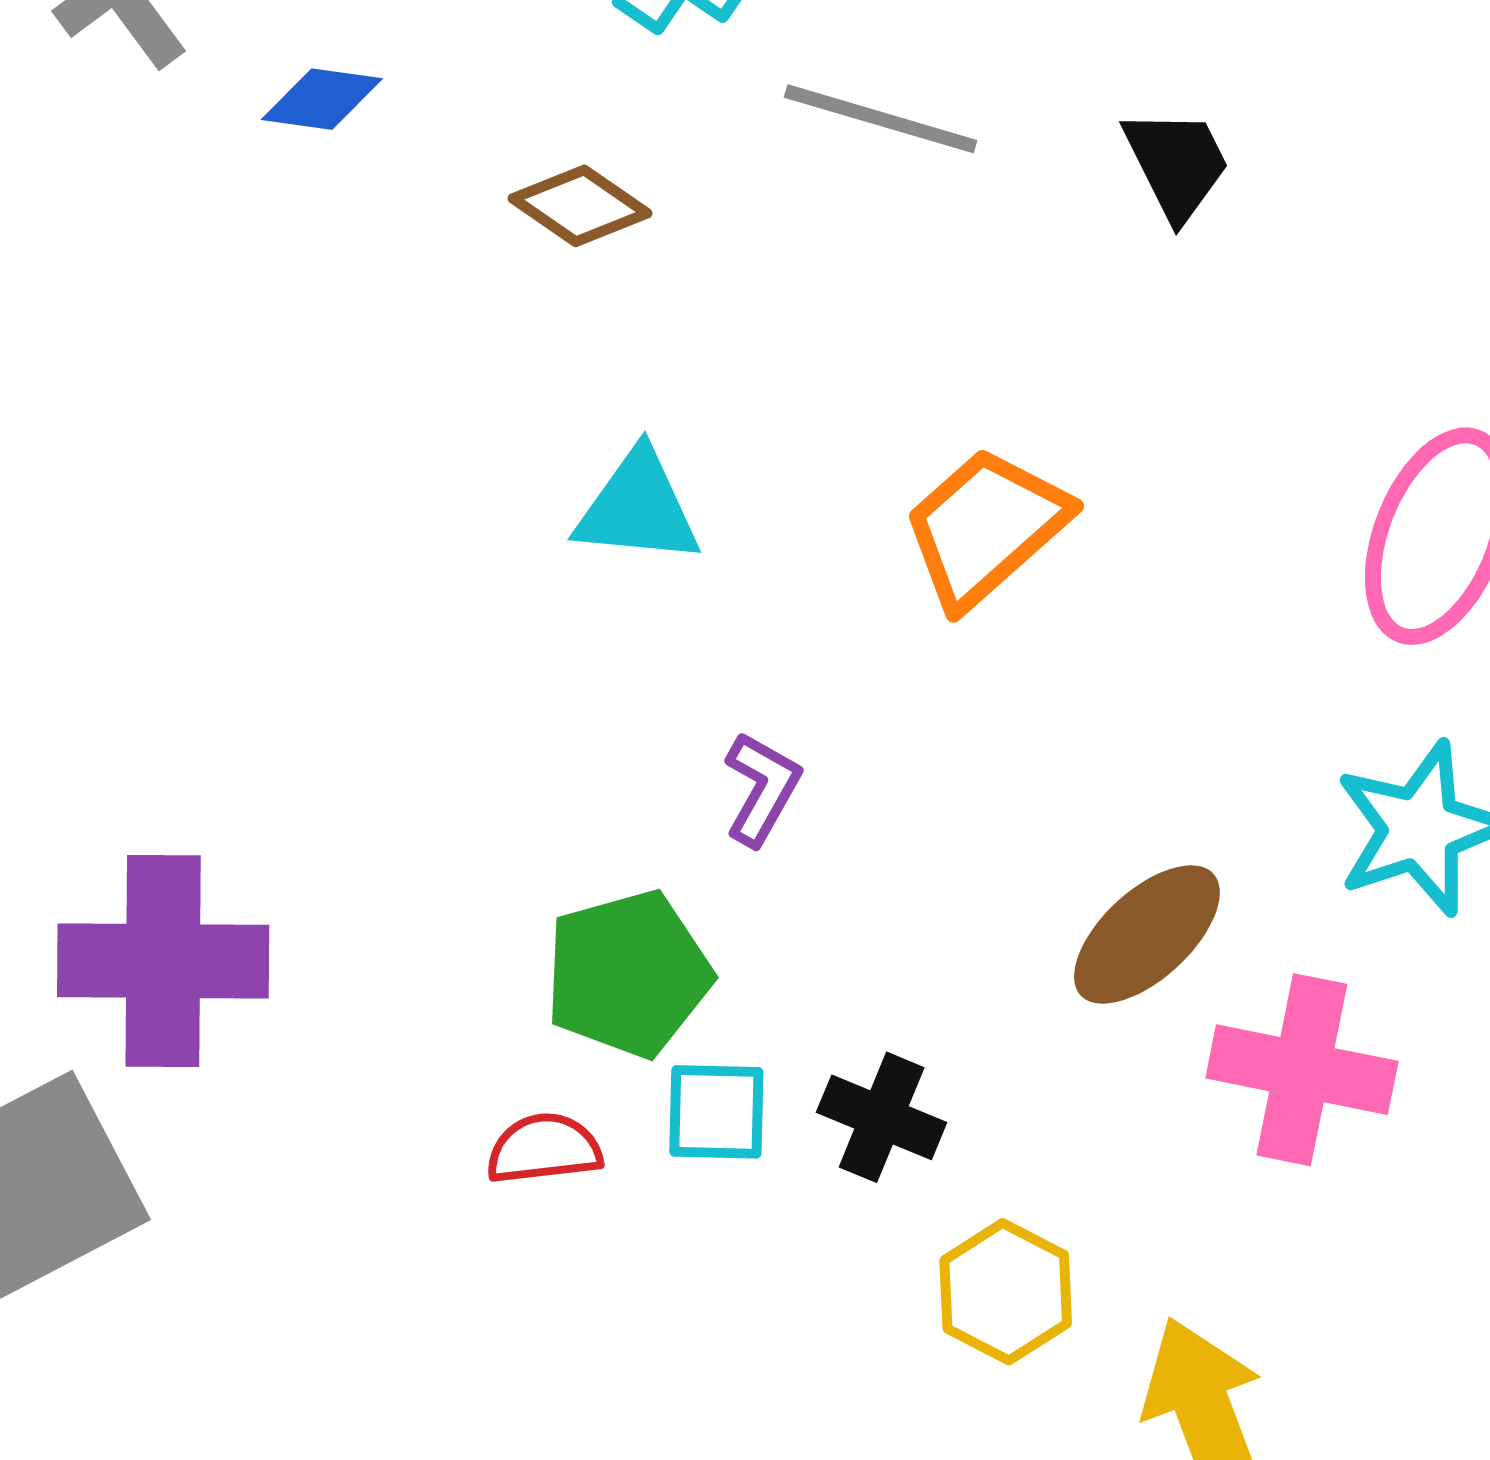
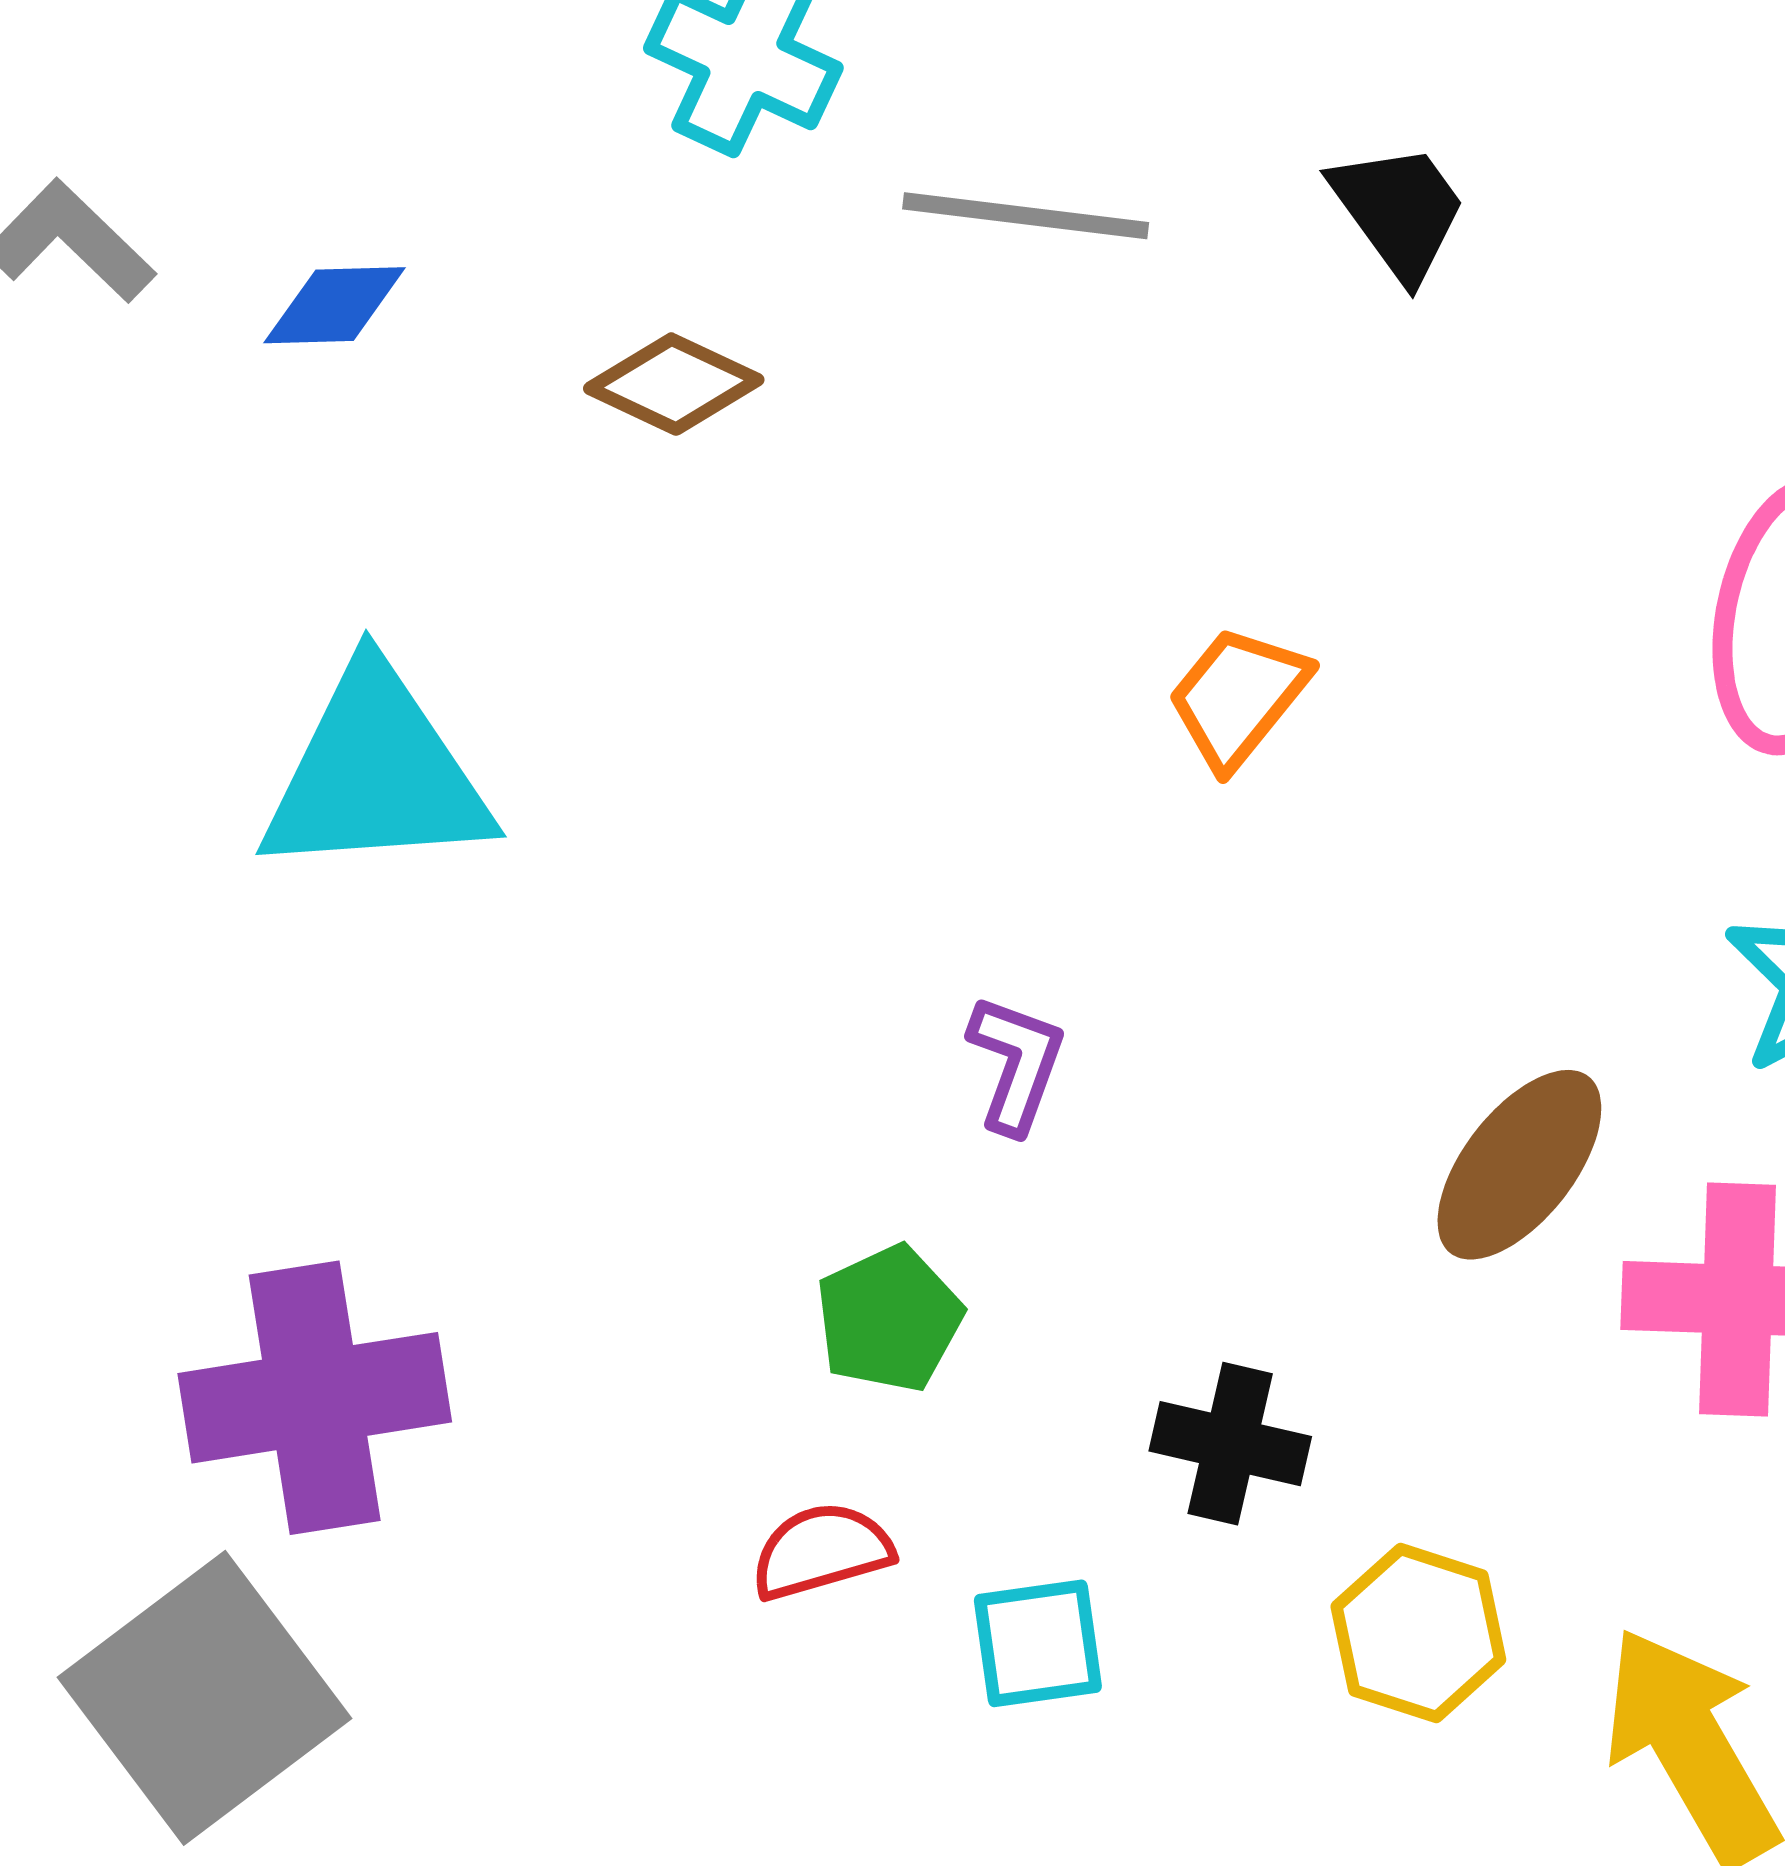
cyan triangle: (638, 508) -> (376, 774), moved, size x1.5
orange trapezoid: (986, 527) -> (1238, 697), size x0.7
green pentagon: (628, 974) -> (889, 1319), size x0.7
cyan square: (716, 1112) -> (1038, 1643), moved

